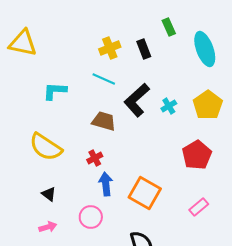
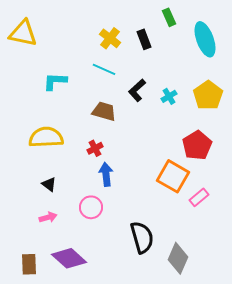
yellow cross: (110, 48) -> (110, 38), turned -30
black L-shape: (137, 100) -> (137, 90), size x0.7
yellow semicircle: (46, 147) -> (46, 137), turned 144
orange square: (145, 193) -> (173, 176), moved

